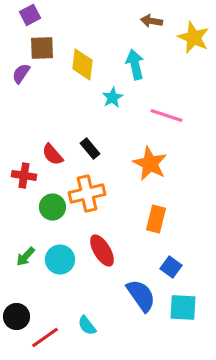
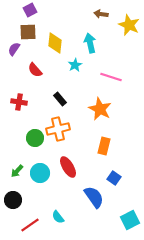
purple square: (30, 15) -> (30, 10), moved
red semicircle: (52, 154) -> (35, 70), moved
red cross: (24, 175) -> (19, 102), moved
cyan square: (183, 308) -> (130, 220), moved, turned -30
black circle: (16, 317) -> (13, 200), moved

